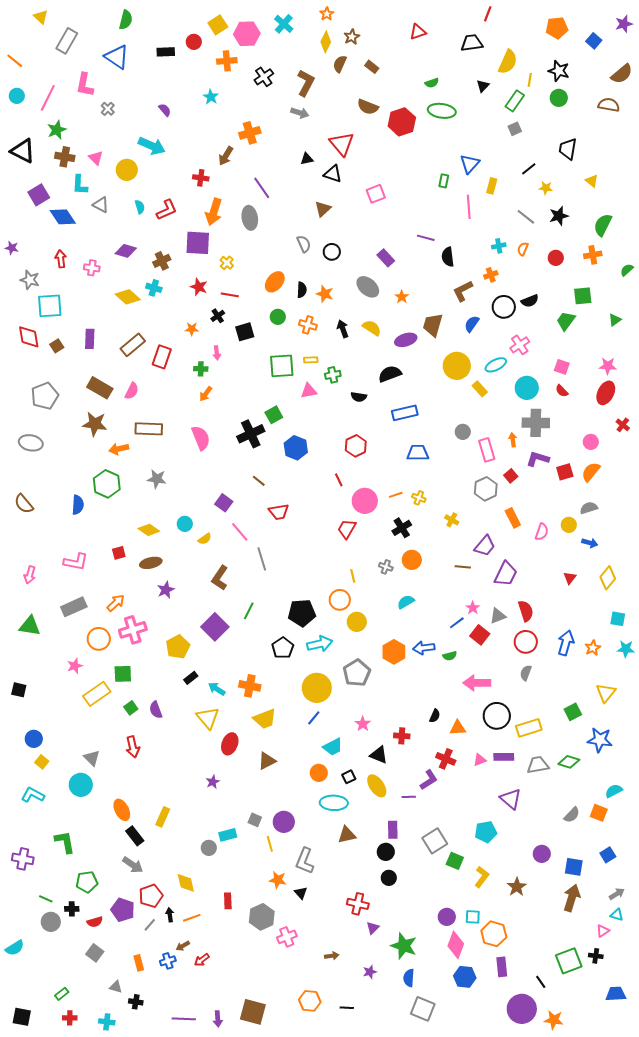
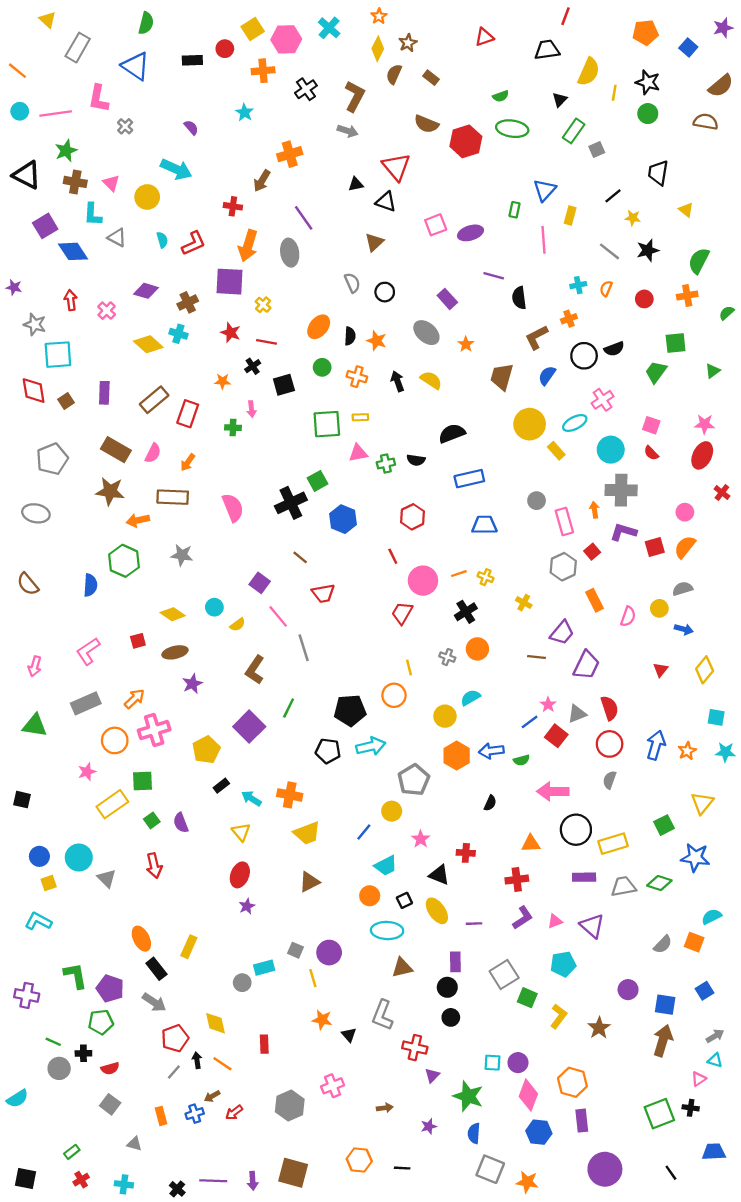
pink line: (48, 98) -> (56, 114), turned 56
green rectangle: (515, 101) -> (574, 131), moved
pink cross: (92, 268) -> (107, 311), turned 35
purple ellipse: (406, 340) -> (470, 233), moved
green cross: (333, 375) -> (386, 464), moved
orange arrow: (206, 394) -> (188, 462), moved
pink L-shape: (76, 562) -> (88, 651), turned 135
yellow circle: (357, 622) -> (445, 716), moved
black pentagon: (283, 648) -> (328, 751), turned -30
yellow circle: (317, 688) -> (392, 811), moved, size x0.6
black semicircle: (435, 716) -> (490, 803), moved
yellow triangle: (208, 718) -> (241, 832), size x0.7
red ellipse: (230, 744) -> (240, 875), moved
red cross: (446, 759) -> (517, 880), turned -30
pink triangle: (480, 760) -> (555, 921), moved
yellow square: (42, 762) -> (49, 883), turned 32
purple L-shape: (429, 780) -> (523, 918), moved
cyan circle: (81, 785) -> (79, 858), moved
gray L-shape: (305, 861) -> (382, 1015), moved
purple pentagon: (123, 910) -> (110, 988), moved
gray hexagon: (262, 917) -> (290, 1105), moved
cyan square: (473, 917) -> (492, 1063), moved
orange line: (192, 918) -> (222, 1064), turned 54
black line: (541, 982) -> (671, 1173), moved
black cross: (136, 1002) -> (177, 1189), moved, turned 32
red cross: (70, 1018) -> (81, 1180), turned -32
orange star: (554, 1020) -> (527, 1182), moved

